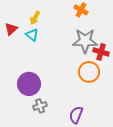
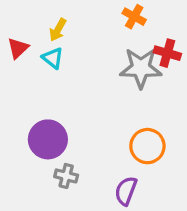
red cross: (101, 52) -> (167, 53), moved
orange circle: (89, 72) -> (147, 146), moved
gray cross: (40, 106) -> (66, 176), turned 32

